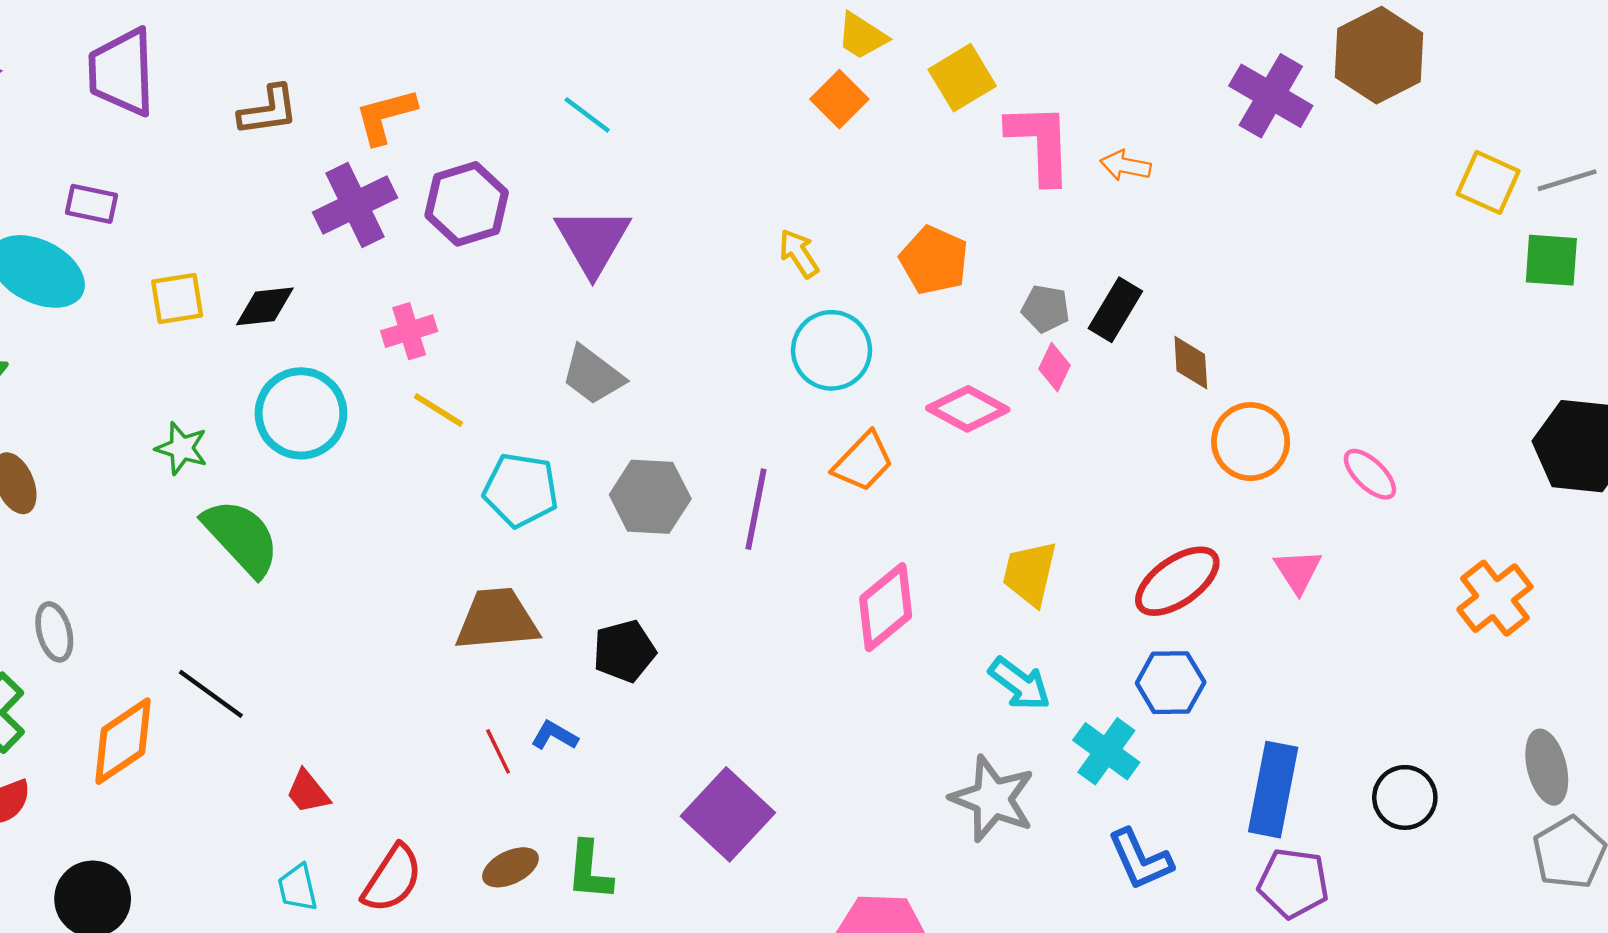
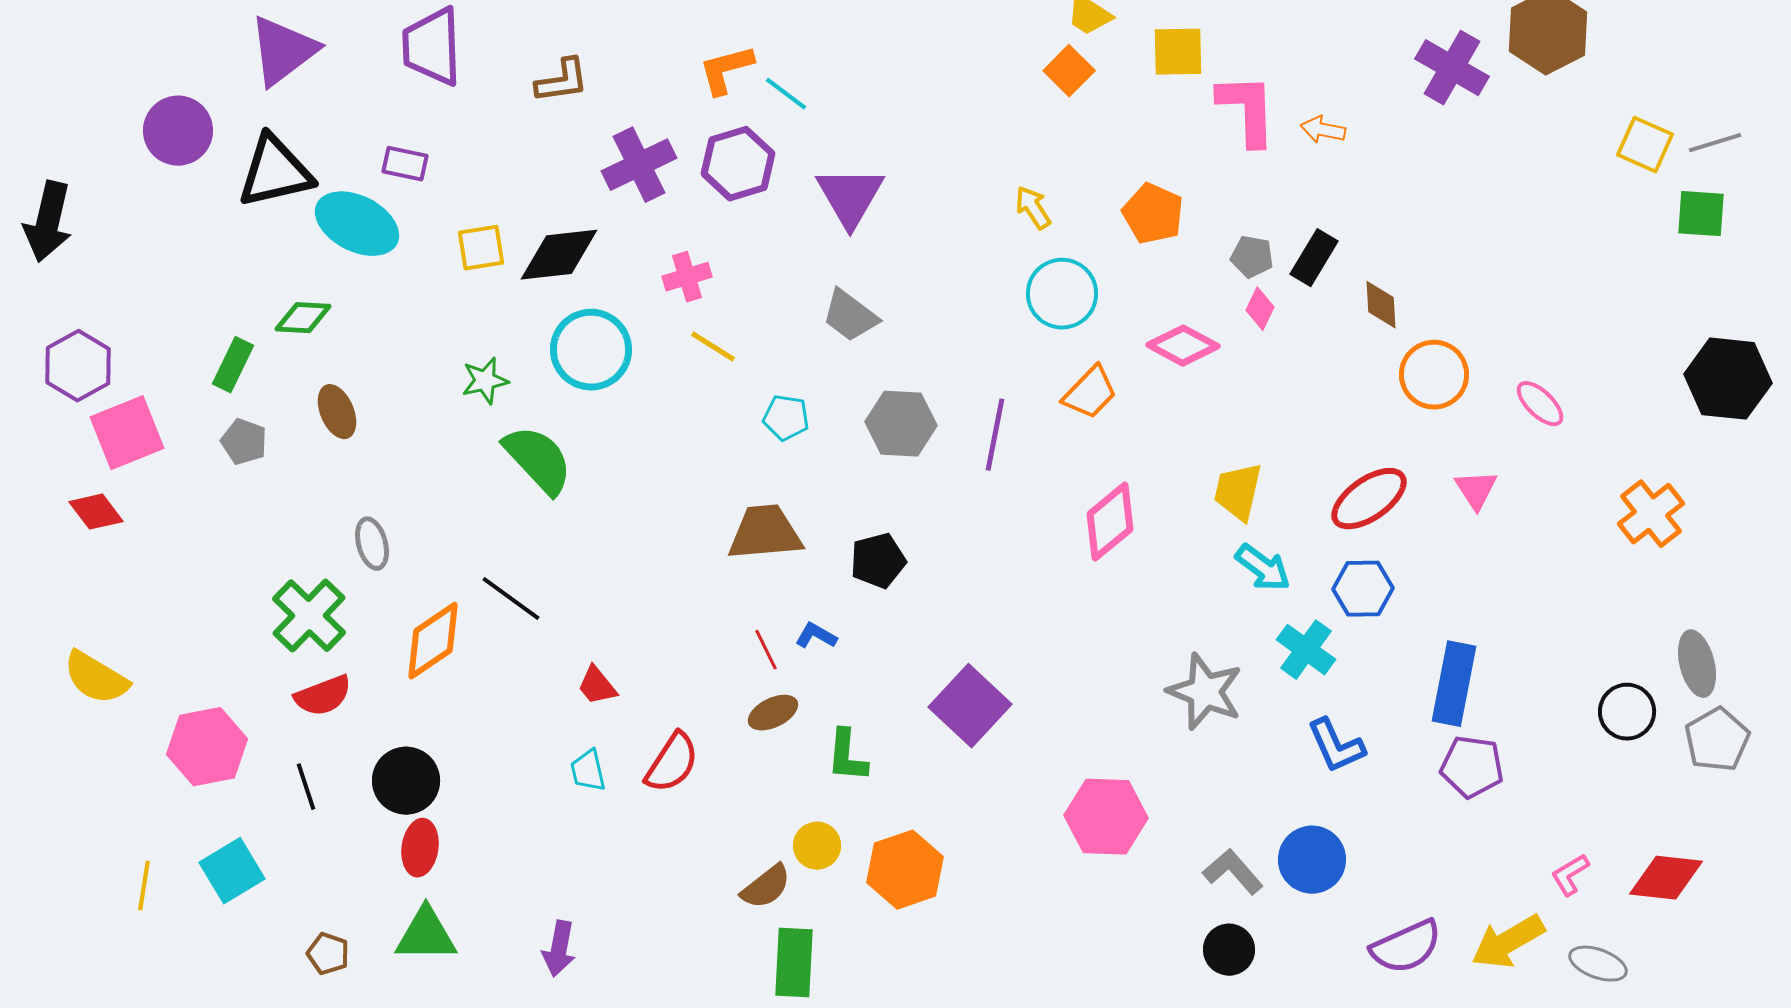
yellow square: (962, 78) -> (1178, 52), turned 30
cyan line: (587, 115) -> (786, 94), moved
orange L-shape: (385, 116) -> (726, 70), moved
black diamond: (265, 306) -> (559, 255), size x1.5
green star: (182, 448) -> (485, 381), turned -30
cyan pentagon: (521, 490) -> (786, 418), size x0.7
cyan arrow: (1020, 684) -> (1263, 568), moved
black circle: (1405, 797) -> (1627, 712), moved
brown ellipse: (510, 867) -> (773, 713), moved

